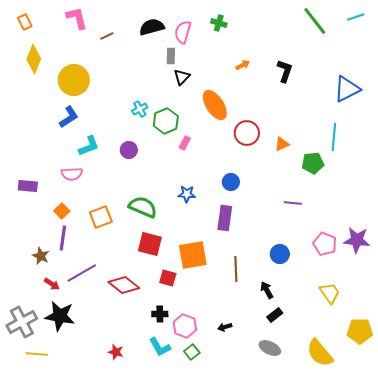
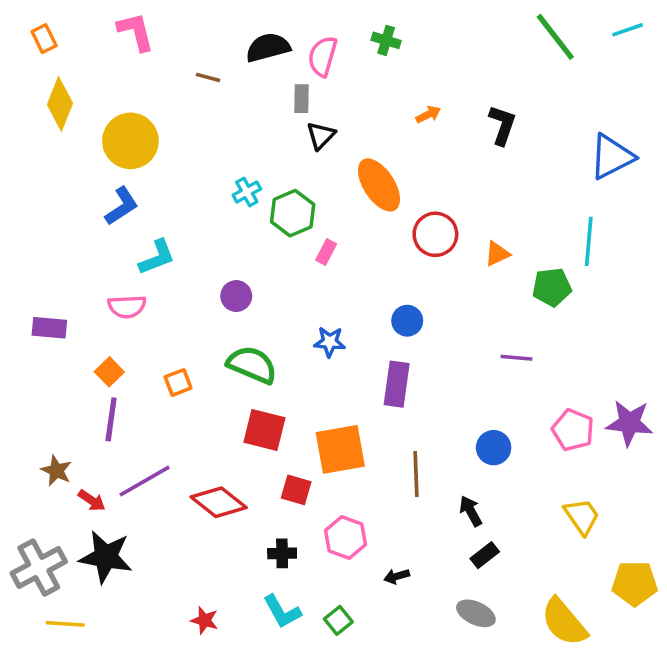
brown line: (107, 36) -> (208, 77), moved, turned 40
purple circle: (129, 150) -> (236, 296), moved
orange square: (101, 217) -> (178, 382), size x0.7
brown star: (41, 256) -> (56, 471), moved
pink hexagon: (185, 326) -> (346, 538), moved

